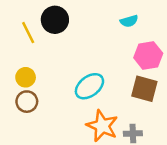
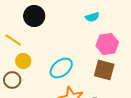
yellow line: (28, 33) -> (13, 40), moved, turned -30
yellow circle: (26, 77) -> (23, 61), moved

